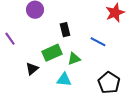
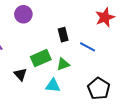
black rectangle: (65, 30) -> (63, 35), moved
black triangle: (32, 69) -> (20, 74), turned -32

